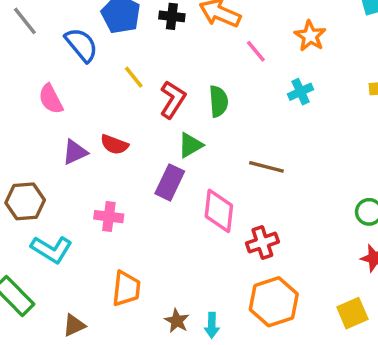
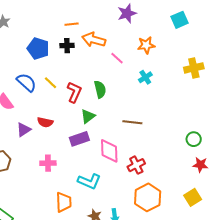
orange star: (310, 36) -> (146, 45), turned -30
blue semicircle: (81, 45) -> (26, 82), moved
purple rectangle: (170, 182) -> (79, 139), turned 54
cyan L-shape: (52, 249) -> (89, 181), moved

